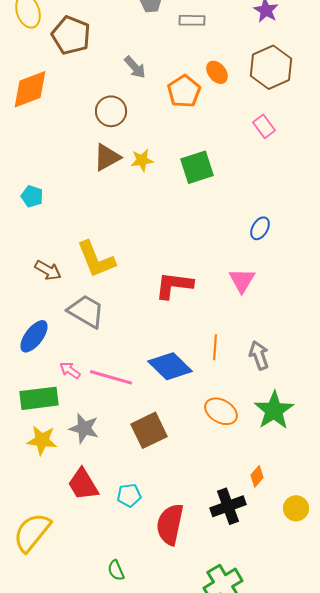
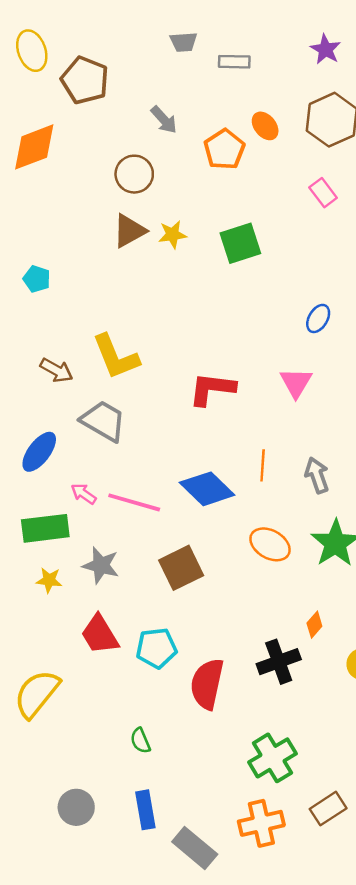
yellow star: (42, 440) -> (49, 580), size x0.7
cyan pentagon: (129, 495) -> (156, 648), size x1.4

